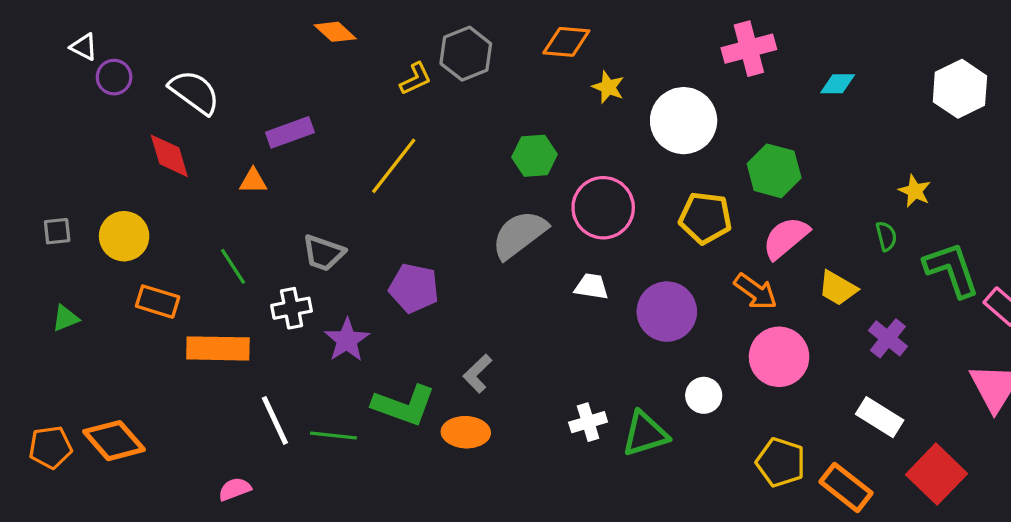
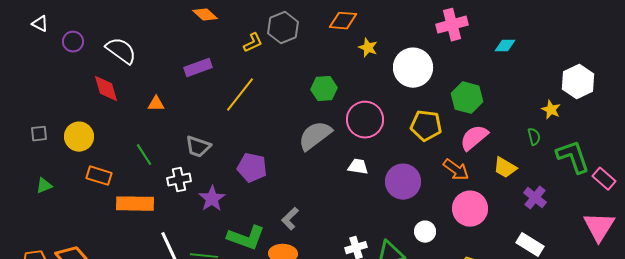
white triangle: (84, 47) -> (40, 24), moved
white hexagon: (960, 89) -> (578, 82), moved
purple rectangle: (290, 132) -> (198, 68), moved

